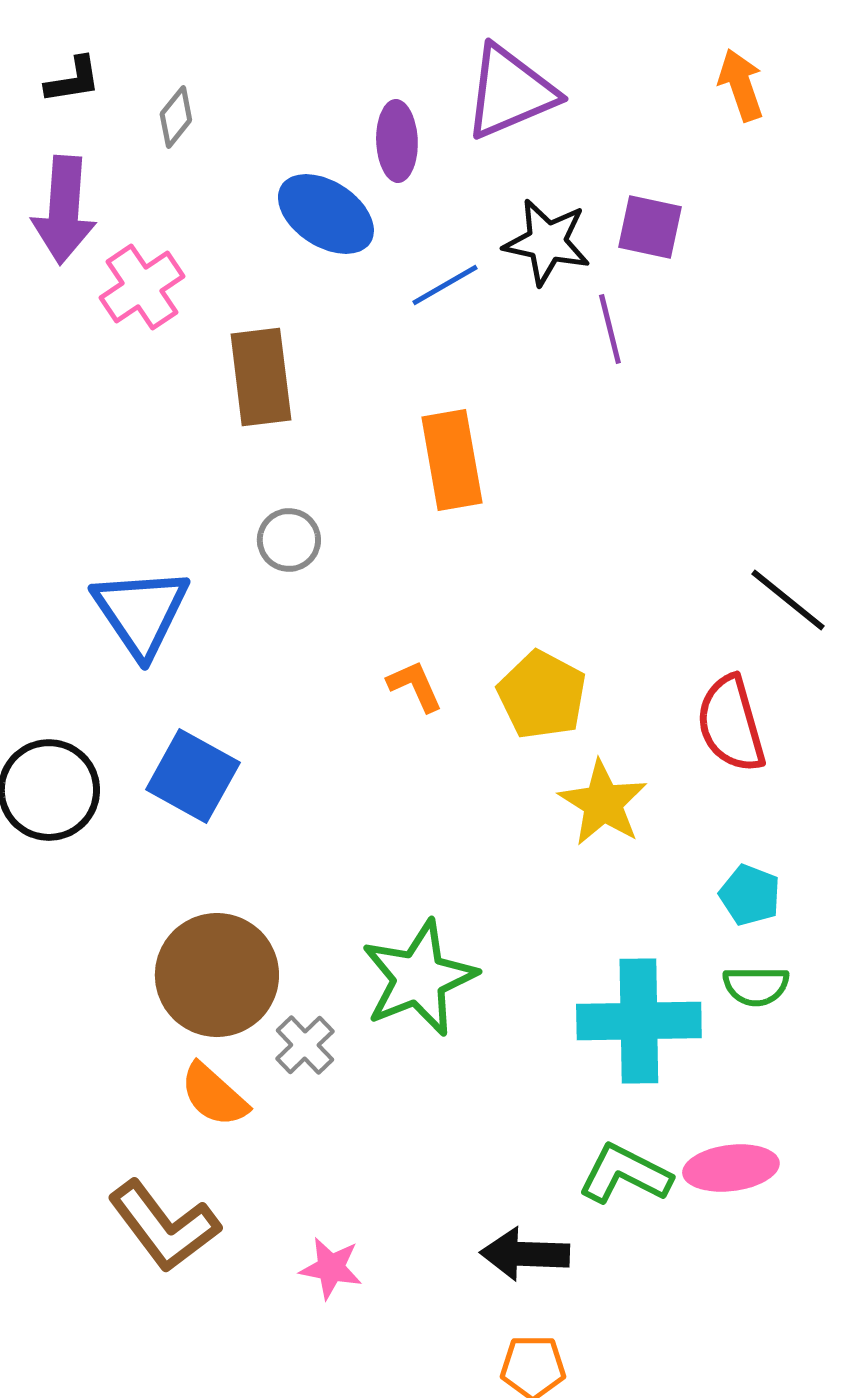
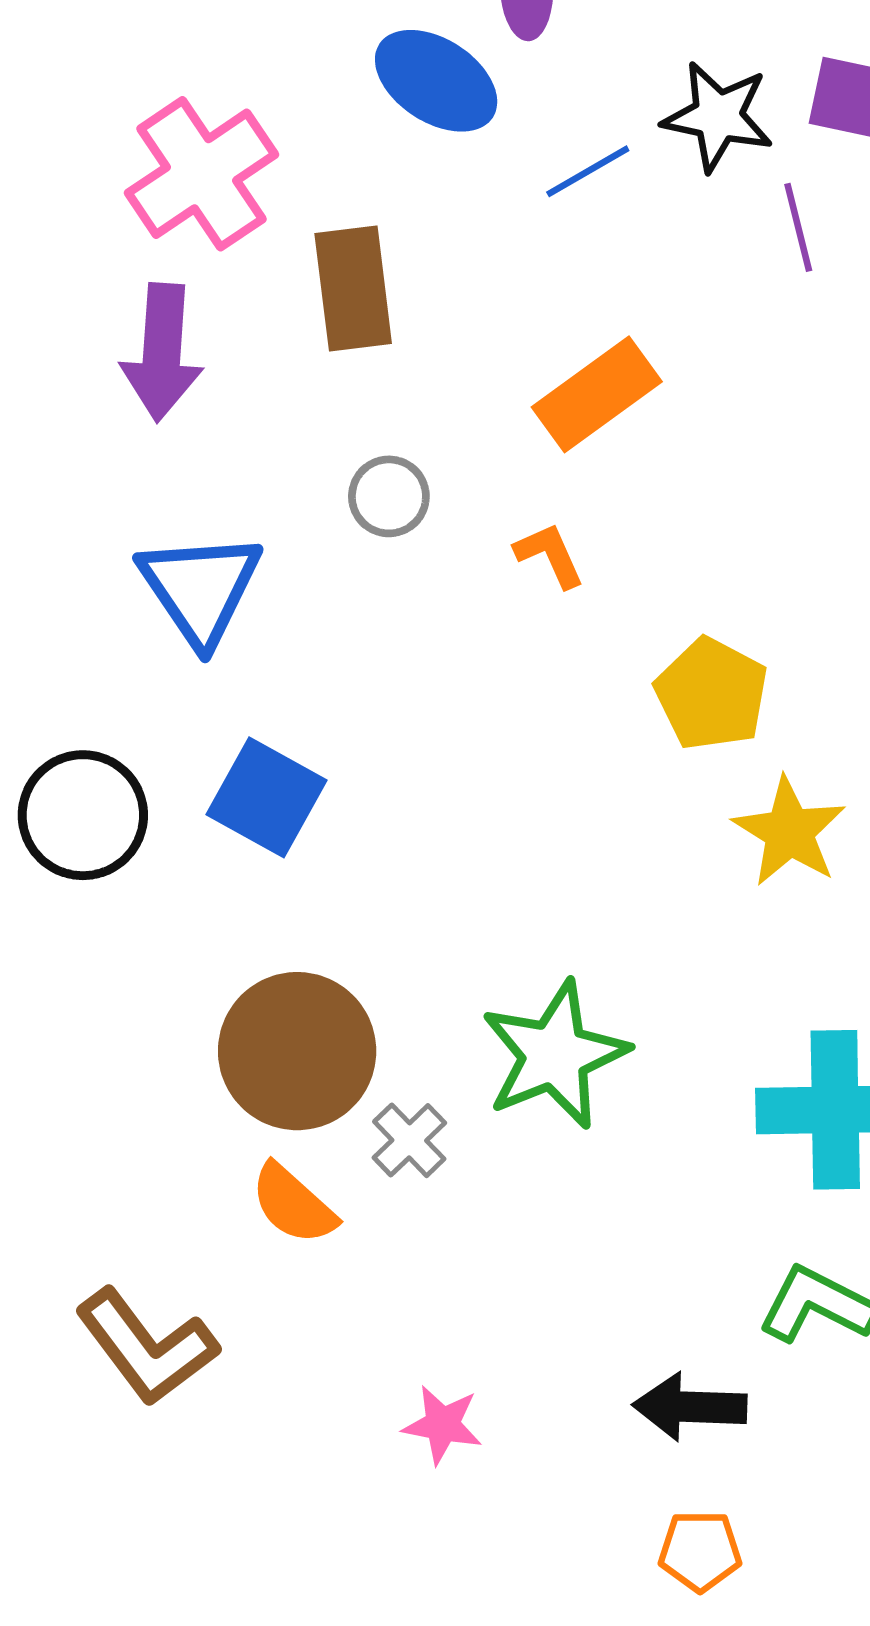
purple arrow: (64, 210) -> (162, 352), moved
pink cross: (142, 287) -> (201, 174), size x1.4
orange rectangle: (452, 460) -> (597, 394), turned 64
orange L-shape: (415, 686) -> (550, 555), moved
brown L-shape: (164, 1226) -> (147, 1347), moved

